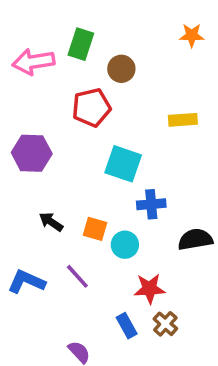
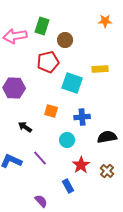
cyan square: (123, 164) -> (72, 83), moved
orange square: (95, 229) -> (51, 111), moved
red star: (150, 289) -> (81, 165), turned -30
brown cross: (165, 324) -> (107, 171), moved

